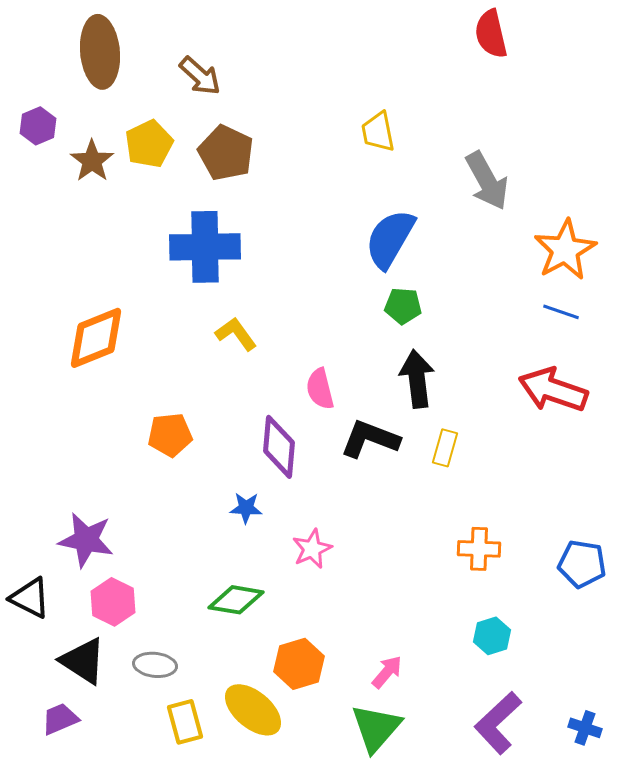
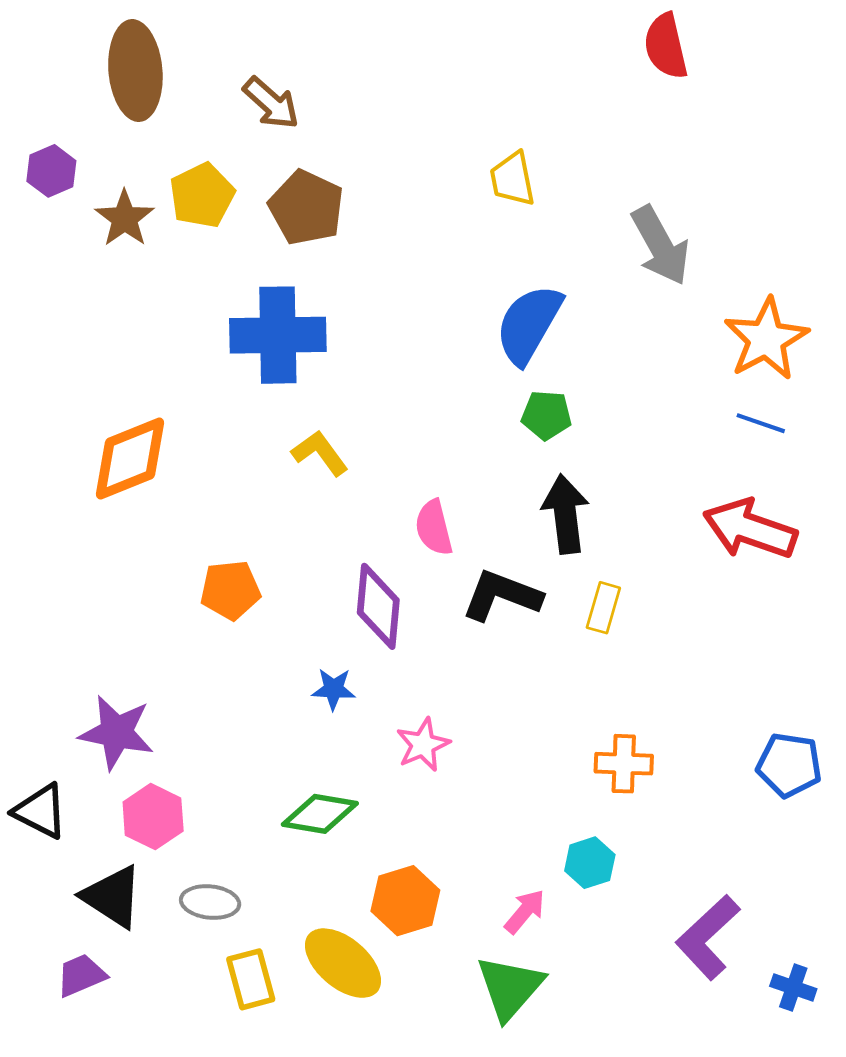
orange cross: (479, 549) -> (624, 764), moved
cyan hexagon: (492, 636) -> (590, 863), moved
purple L-shape: (498, 723) -> (708, 937), moved

